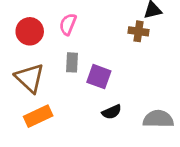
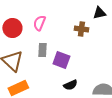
brown cross: (138, 31) -> (81, 29), moved

